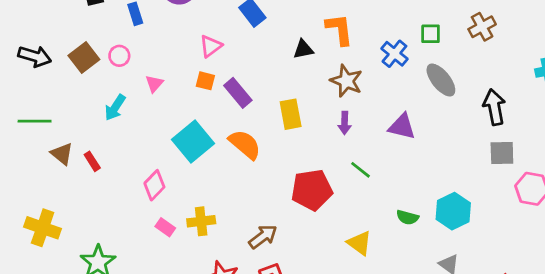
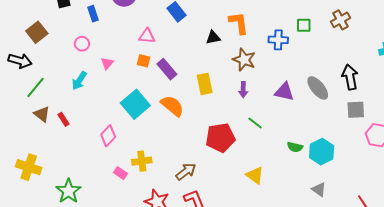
pink triangle: (211, 46) -> (147, 36), turned 42
blue cross: (394, 54) -> (278, 40), turned -36
black arrow: (35, 56) -> (20, 61), moved
brown square: (84, 58) -> (37, 32), moved
gray ellipse: (441, 80) -> (318, 88), moved
green line: (35, 121) -> (35, 87), moved, turned -50
green semicircle: (407, 217) -> (295, 147), moved
pink rectangle: (165, 227) -> (120, 173), moved

